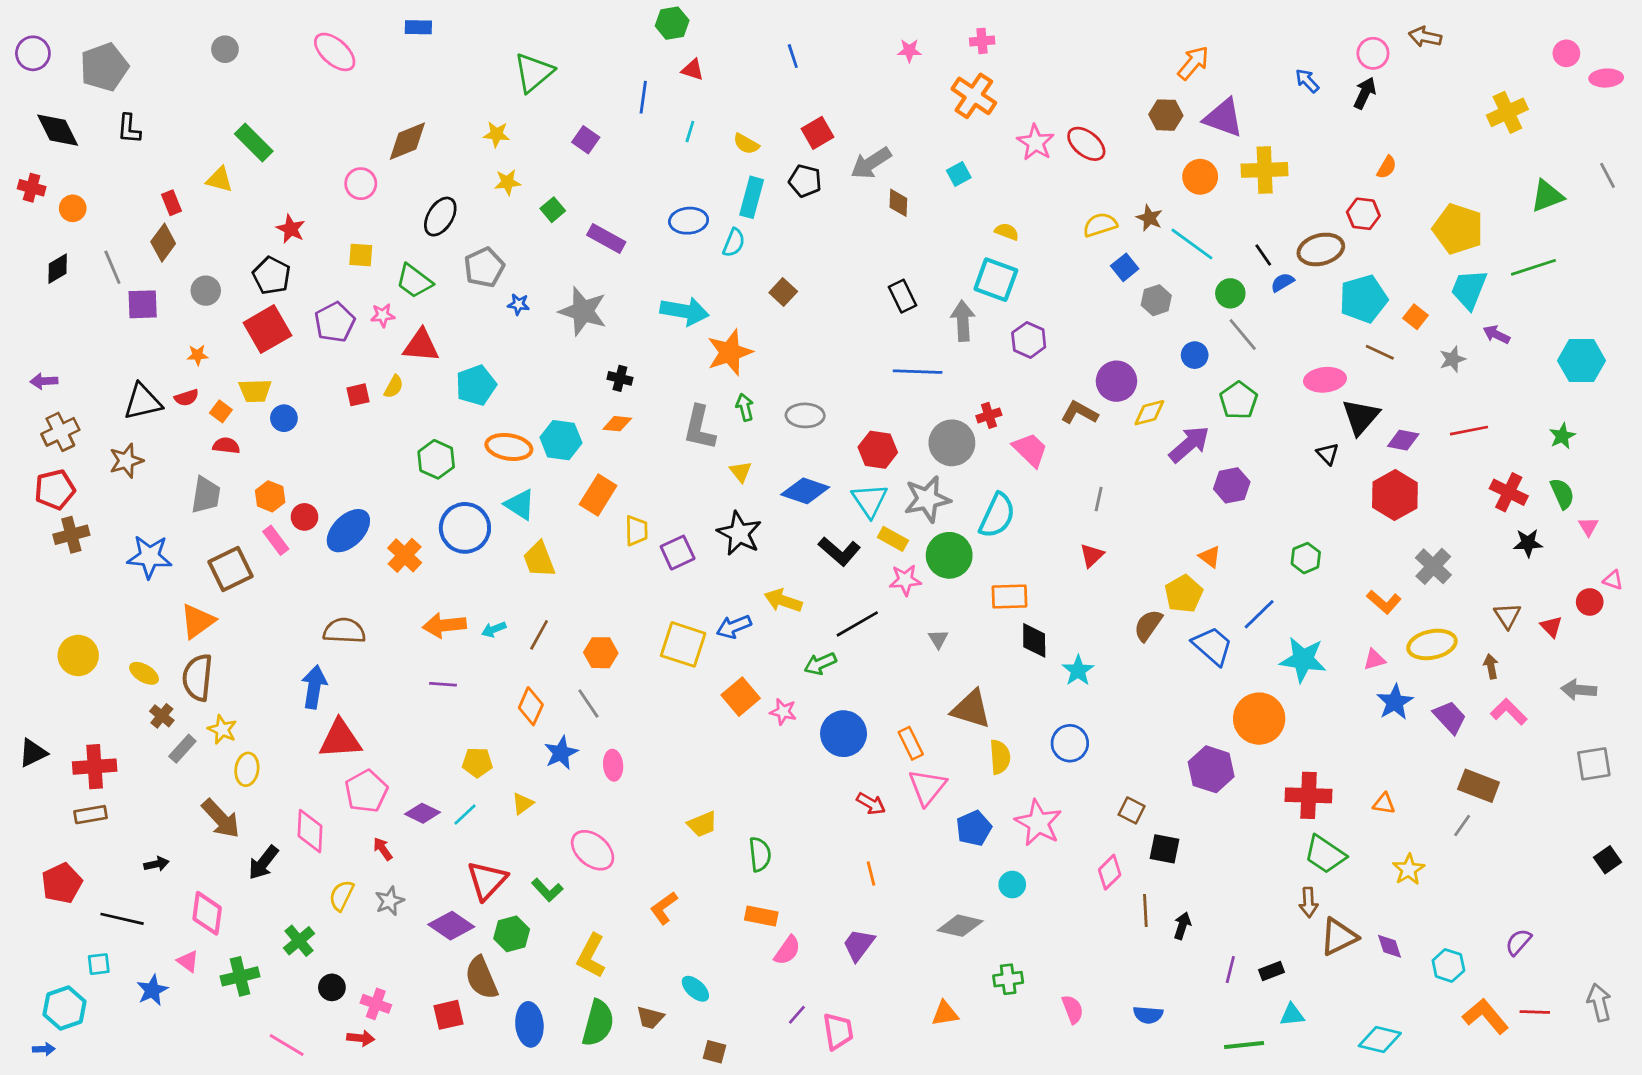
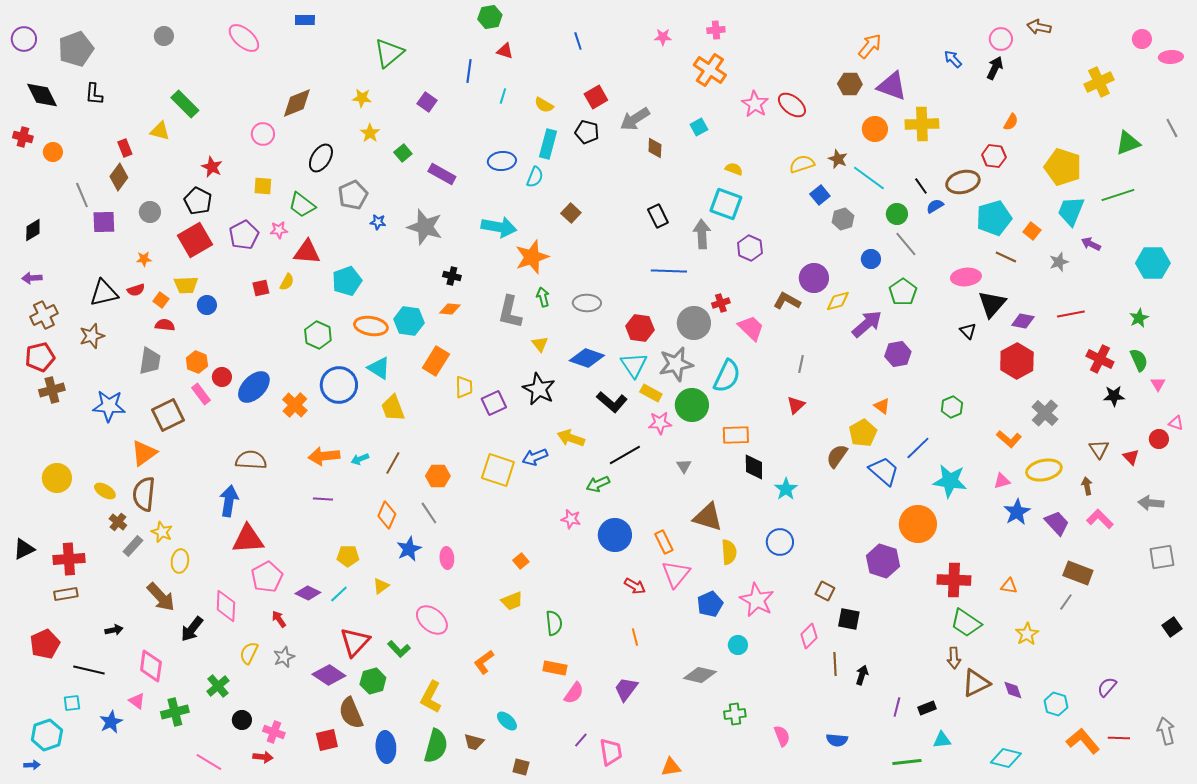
yellow star: (507, 182) -> (370, 133), turned -30
black diamond: (58, 269) -> (33, 230), moved
orange square: (741, 697) -> (521, 561), moved, size x0.6
orange triangle: (945, 1013) -> (671, 767), moved

